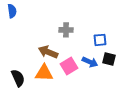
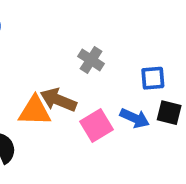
gray cross: (66, 30) -> (91, 60), turned 32
orange triangle: (44, 73) -> (35, 111), moved

